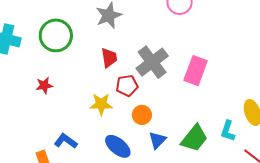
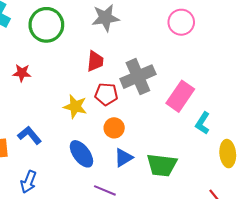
cyan L-shape: (228, 131) -> (203, 123), moved
green trapezoid: (194, 138) -> (162, 165), turned 44

